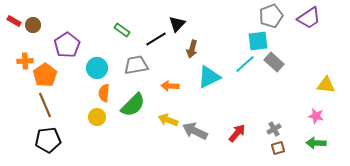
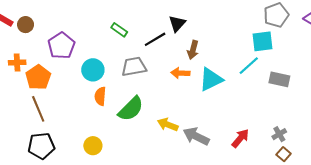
gray rectangle: (274, 62) -> (279, 79), moved, turned -30
orange arrow: (170, 86) -> (180, 73), moved
yellow circle: (97, 117) -> (93, 146), moved
brown square: (278, 148) -> (284, 154), turned -32

